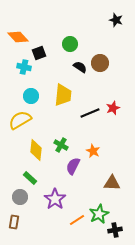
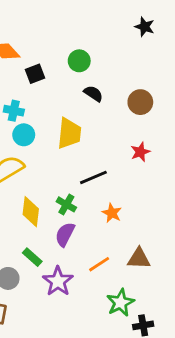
brown circle: (100, 63) -> (140, 102), moved
cyan cross: (24, 67) -> (14, 111), moved
black line: (90, 113) -> (93, 177), moved
purple semicircle: (73, 166) -> (65, 234), moved
green rectangle: (30, 178) -> (32, 257), moved
orange line: (77, 220) -> (99, 264), moved

